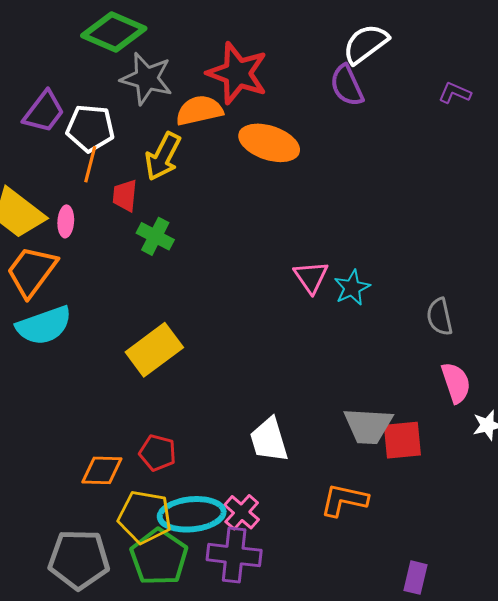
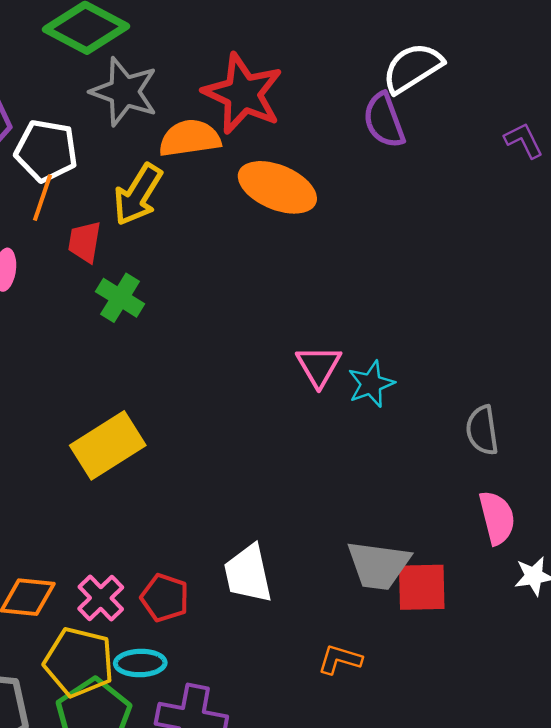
purple L-shape: (455, 93) -> (524, 140), turned 36
red pentagon: (158, 453) -> (165, 598), moved
orange L-shape: (344, 500) -> (340, 659), size x0.7
pink cross: (242, 512) -> (101, 598), moved
cyan ellipse: (192, 514) -> (140, 663), size x0.6

